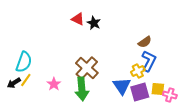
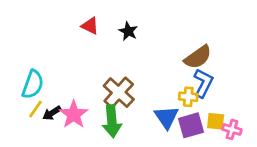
red triangle: (78, 19) -> (90, 26), moved
brown semicircle: (145, 42) -> (198, 57), size x1.5
yellow cross: (138, 71) -> (188, 97), turned 32
black arrow: (14, 83) -> (52, 113), moved
pink star: (54, 84) -> (74, 114), size x1.5

